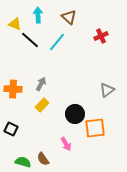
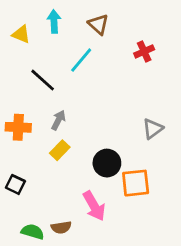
black line: (30, 40) -> (43, 80), moved
pink arrow: (66, 144) -> (94, 206), size x1.5
brown semicircle: (43, 159) -> (61, 227), turned -64

